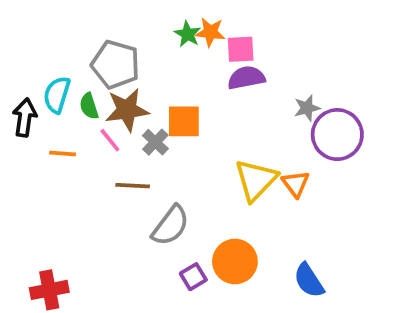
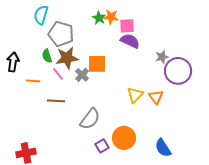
purple semicircle: (246, 78) -> (130, 41), turned 36
cyan semicircle: (57, 95) -> (41, 15), moved
yellow triangle: (256, 180) -> (135, 95), size x0.7
brown line: (133, 186) -> (56, 101), moved

